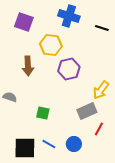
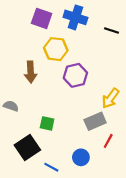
purple square: (24, 22) -> (42, 18), moved
blue line: (49, 144) -> (51, 167), moved
black square: (25, 148) -> (27, 147), moved, turned -35

